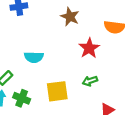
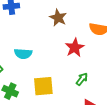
green arrow: (90, 81) -> (82, 79), moved, turned 144

